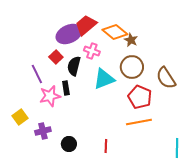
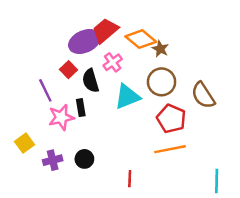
pink cross: (92, 51) -> (113, 62), turned 35
black semicircle: (74, 66) -> (91, 81), turned -30
black circle: (69, 144) -> (84, 159), moved

